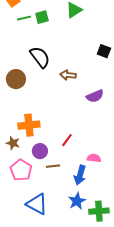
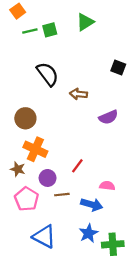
brown circle: (16, 79) -> (25, 118), moved
orange cross: (29, 125) -> (35, 149), turned 30
blue arrow: (80, 175) -> (92, 205), turned -90

